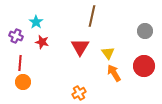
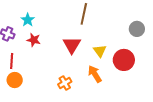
red circle: (144, 66) -> (124, 60), moved
orange arrow: (114, 73) -> (95, 74), moved
orange cross: (79, 93) -> (65, 83), moved

